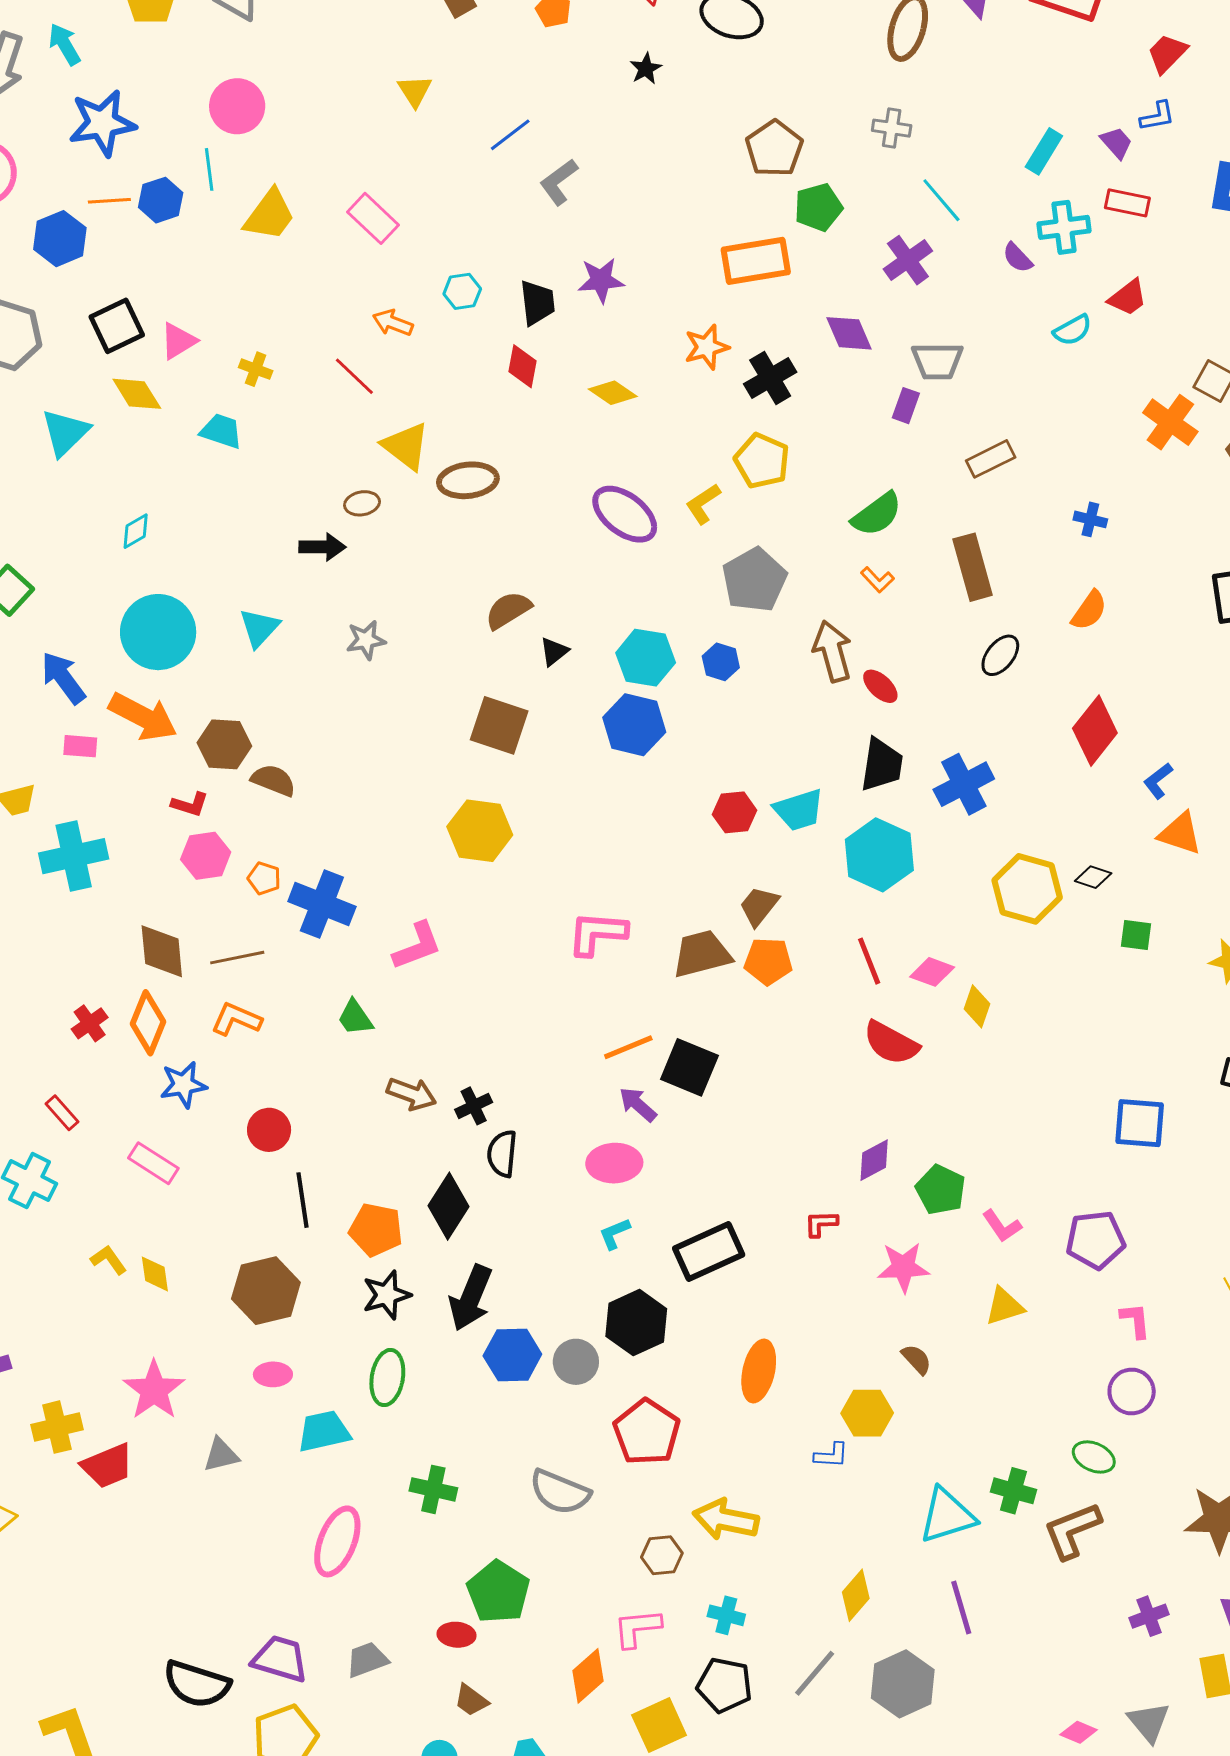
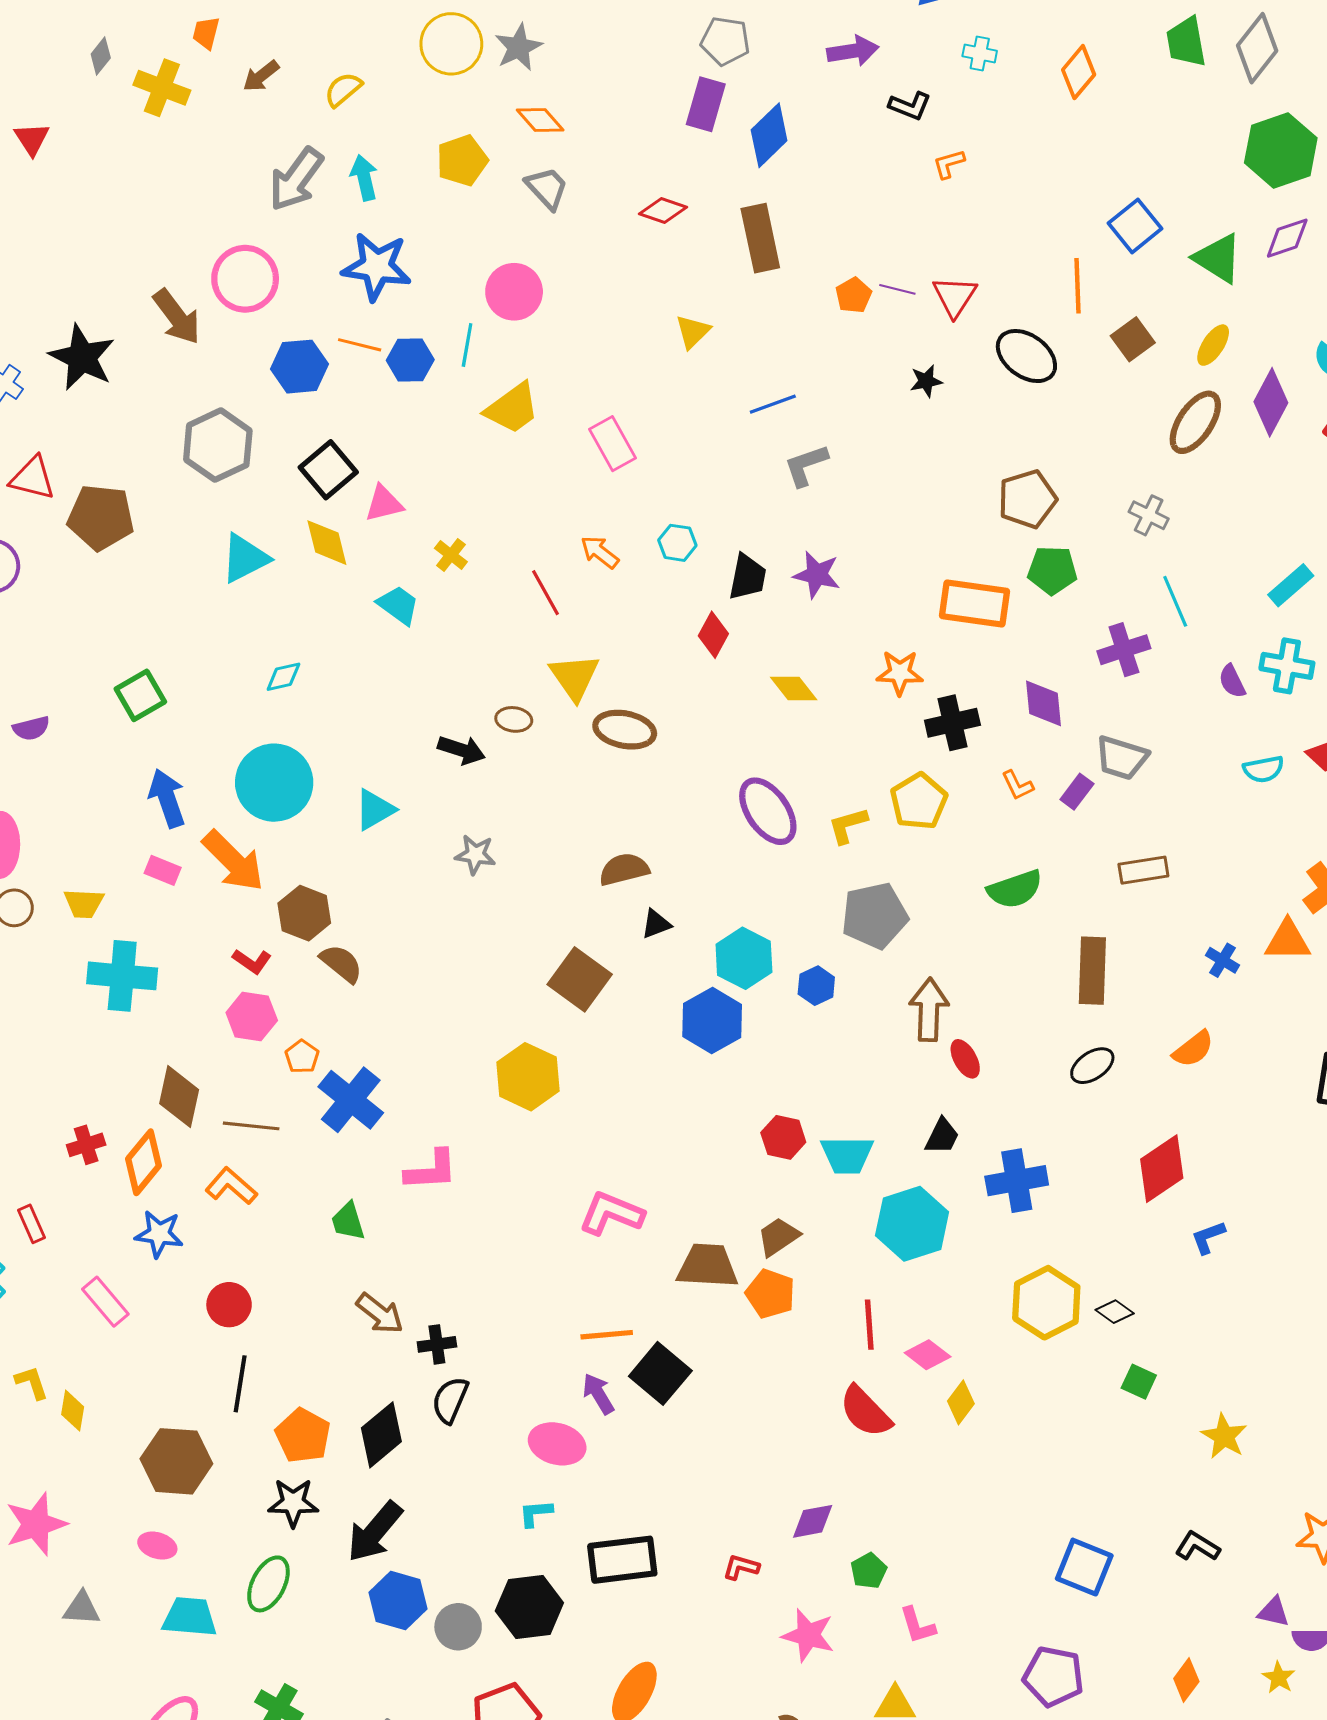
black square: (117, 326) -> (328, 470), turned -32
orange L-shape: (877, 580) -> (1018, 785), moved
black trapezoid: (882, 765) -> (942, 1136), size x0.7
orange triangle: (1180, 833) -> (1288, 940), moved, turned -36
green pentagon: (941, 1190) -> (869, 1571), size x0.7
purple pentagon: (1095, 1240) -> (1053, 1676), moved

